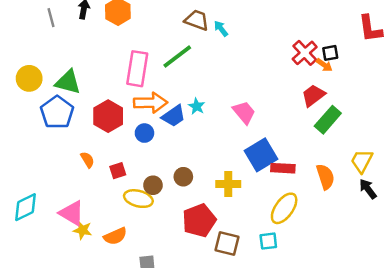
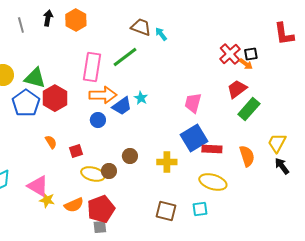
pink trapezoid: (244, 112) -> (193, 103), moved, turned -125
red hexagon: (108, 116) -> (55, 98), moved
brown circle: (153, 185) -> (109, 171), moved
yellow ellipse: (284, 208) -> (213, 182), turned 72
red pentagon: (199, 220) -> (101, 209), moved

